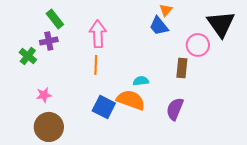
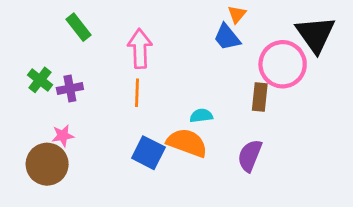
purple cross: (49, 41) -> (70, 88), moved
pink circle: (198, 45) -> (283, 64), size x1.4
brown circle: (49, 127) -> (47, 164), moved

